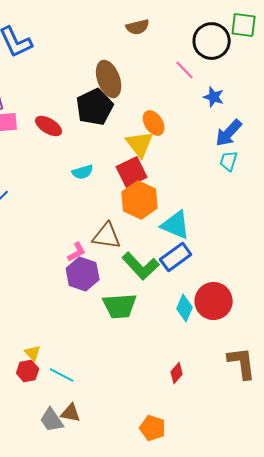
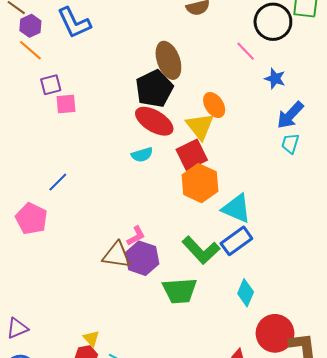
red ellipse: (49, 126) -> (154, 121), moved, size x1.4
brown triangle: (107, 236) -> (117, 255), moved
red circle: (214, 301) -> (275, 333), moved

